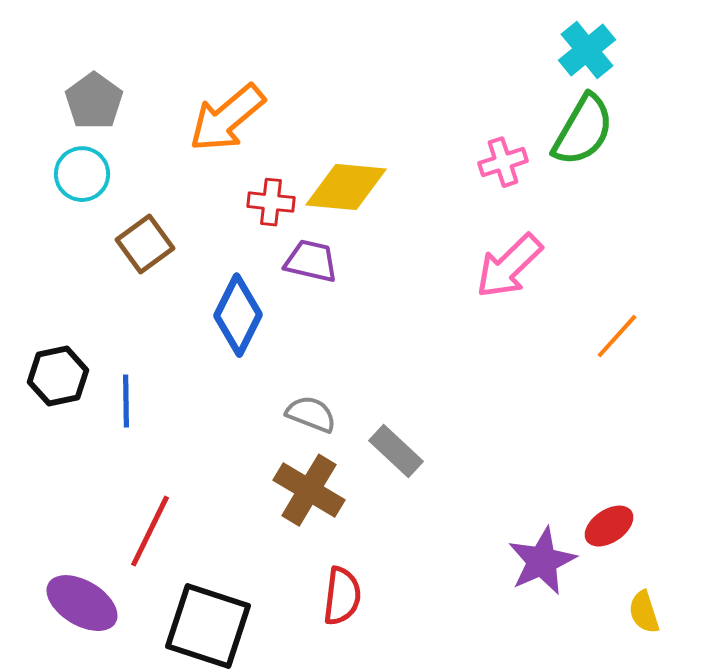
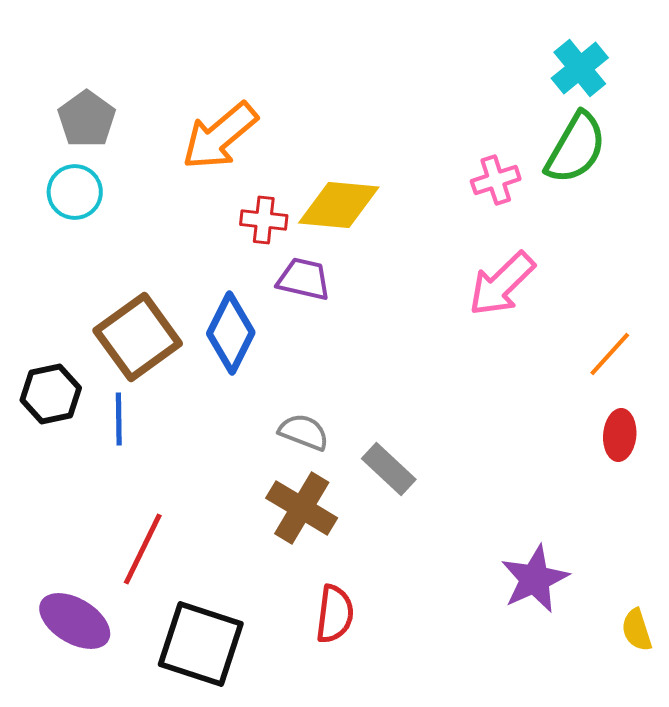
brown square: (145, 244) -> (138, 337), moved, size x1.5
red ellipse: (609, 526) -> (620, 435), moved, turned -51

